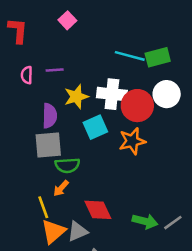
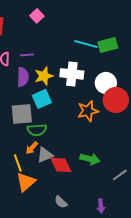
white circle: (167, 94) -> (106, 83), moved
red circle: (137, 106) -> (116, 100), moved
purple semicircle: (50, 116) -> (23, 77), moved
cyan square: (95, 127) -> (42, 99), moved
green arrow: (145, 221) -> (90, 159), moved
gray triangle: (78, 231) -> (45, 155), moved

